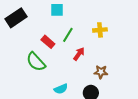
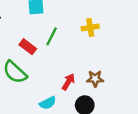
red arrow: (79, 54) -> (68, 82), moved

